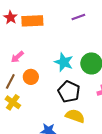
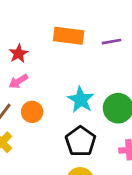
red star: (11, 17) -> (19, 54), moved
orange rectangle: (32, 21) -> (69, 36), moved

